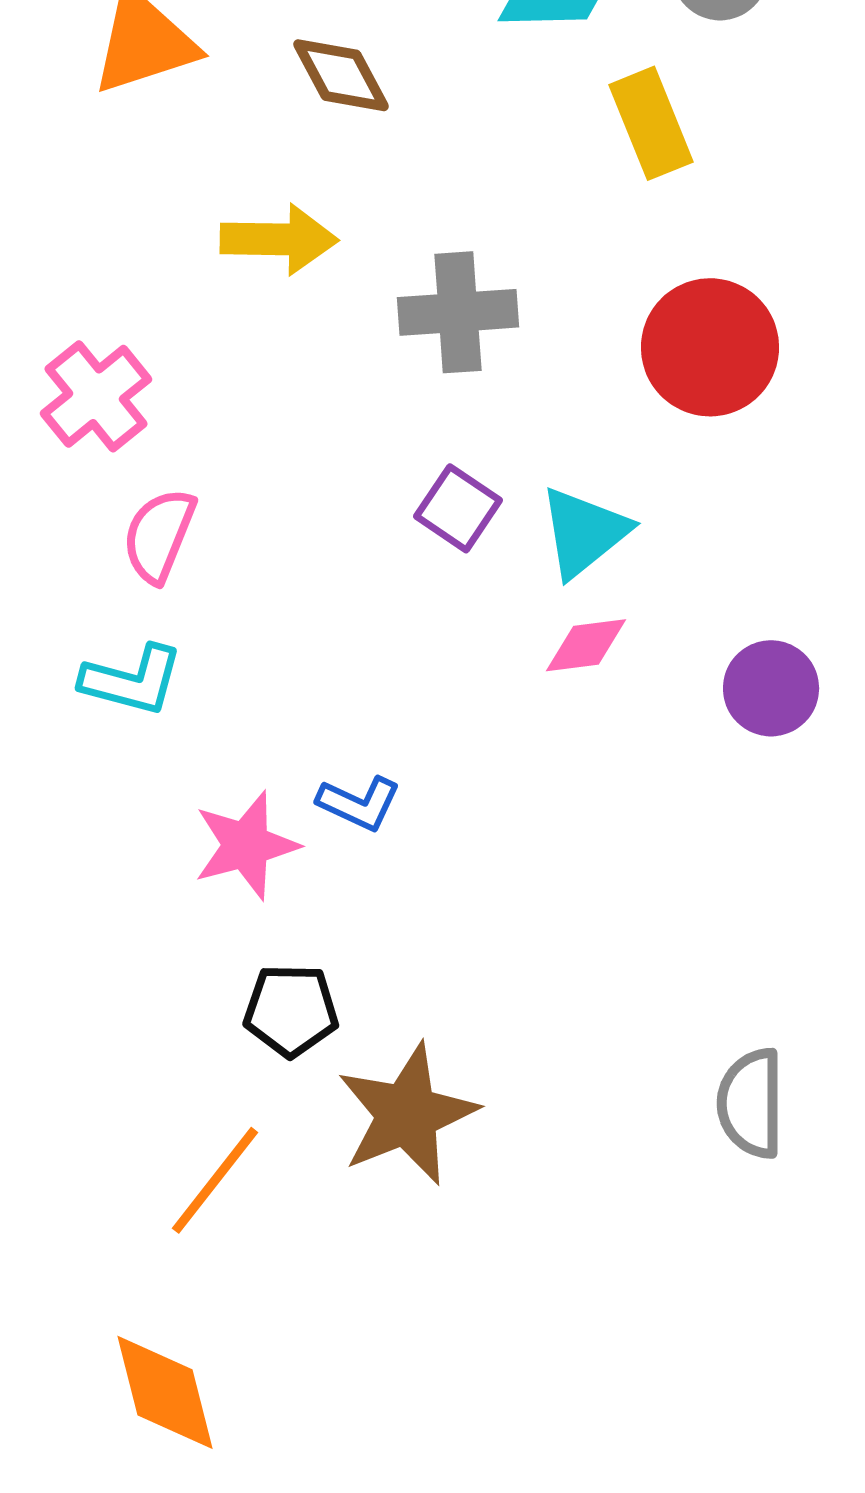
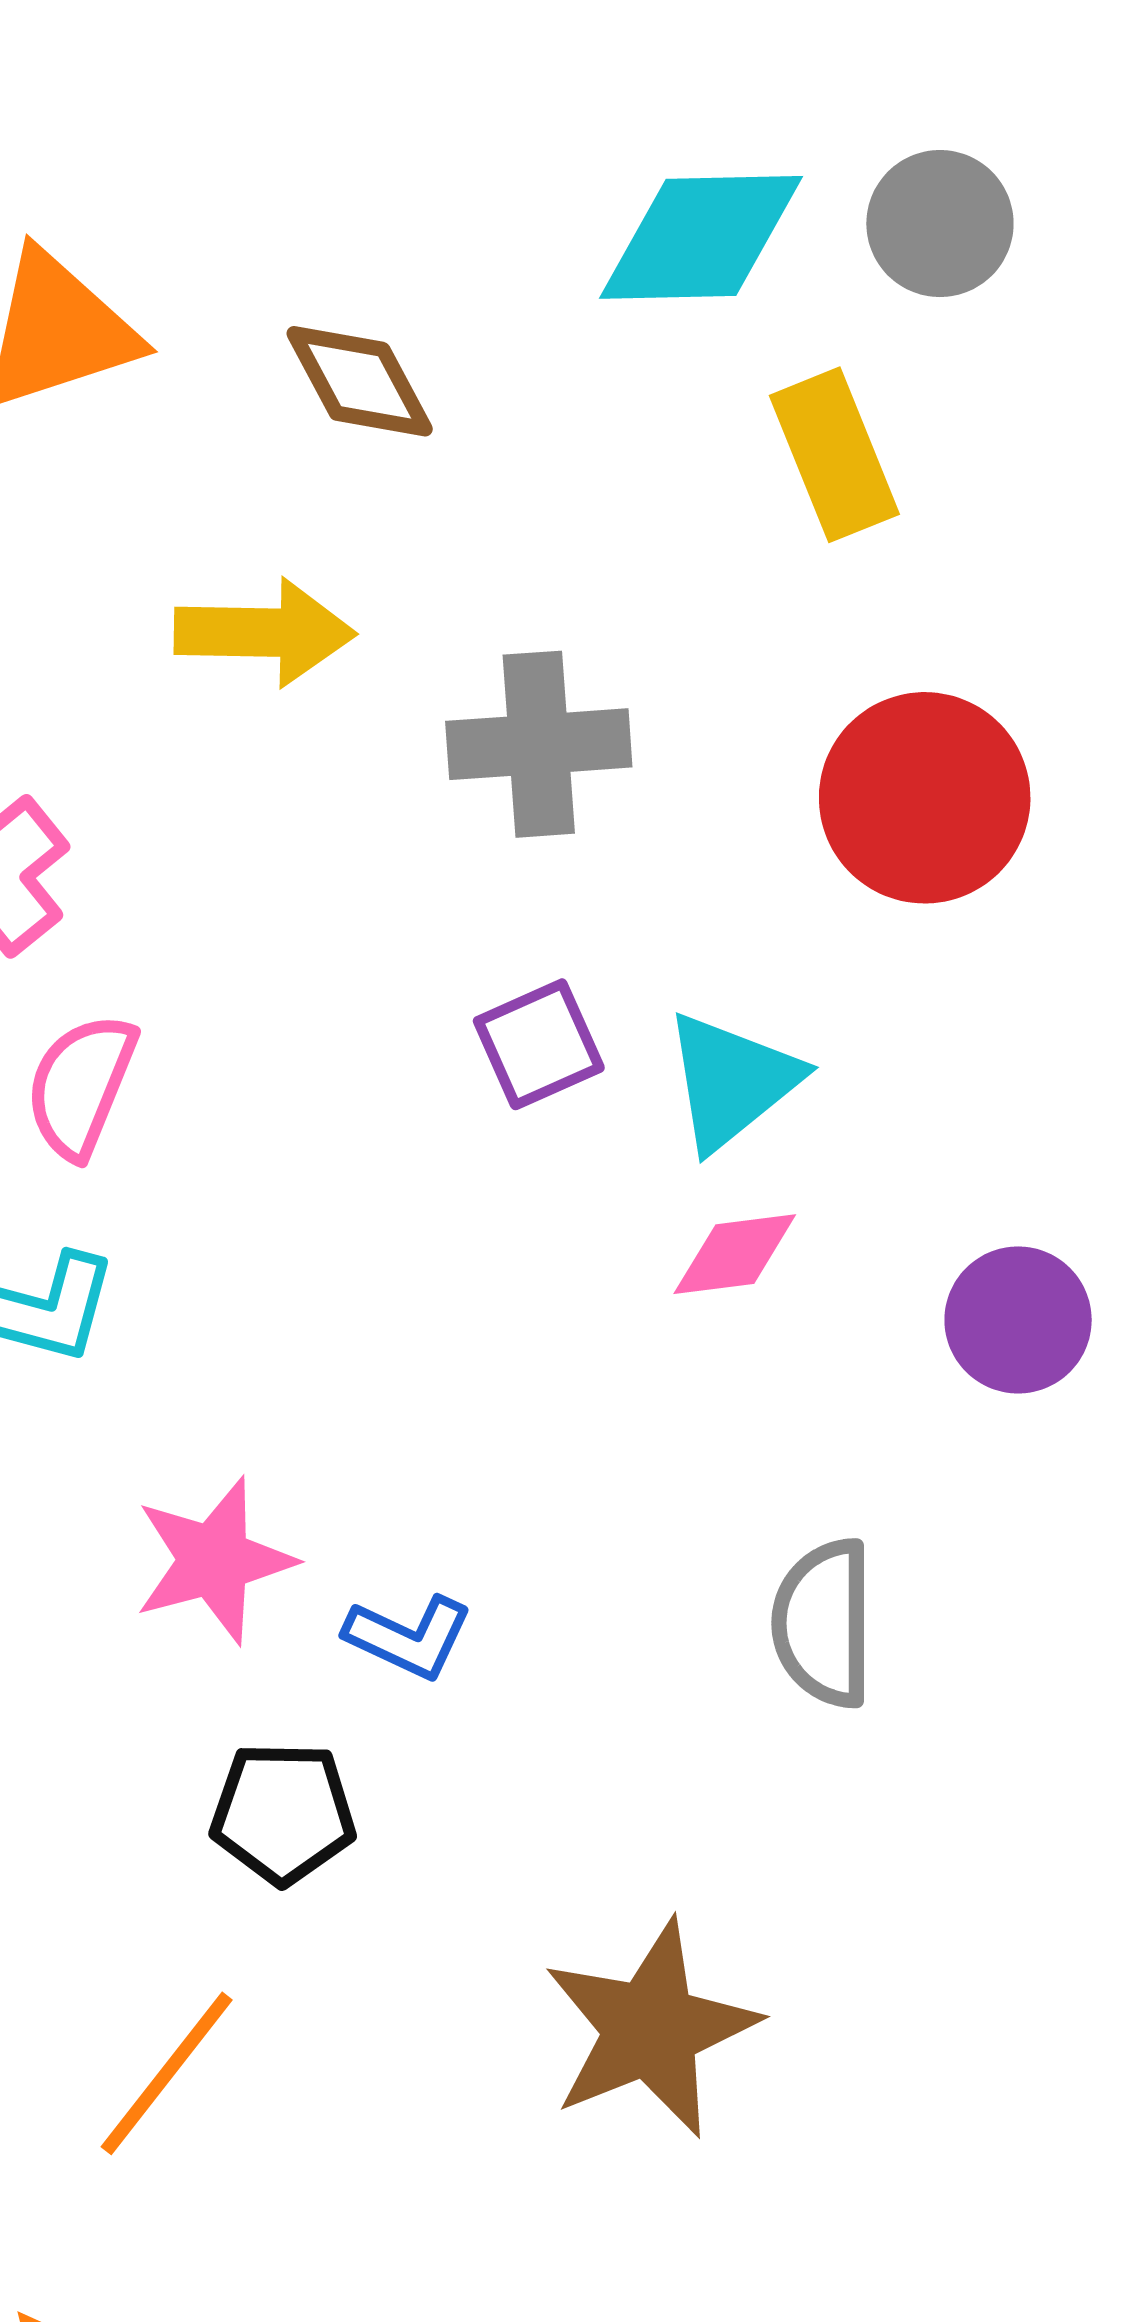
purple square: (458, 508) -> (539, 1044), turned 32
blue L-shape: (359, 803) -> (409, 1637), moved
gray semicircle: (751, 1103) -> (824, 1623), moved
brown star: (407, 1114) -> (651, 2029), moved

